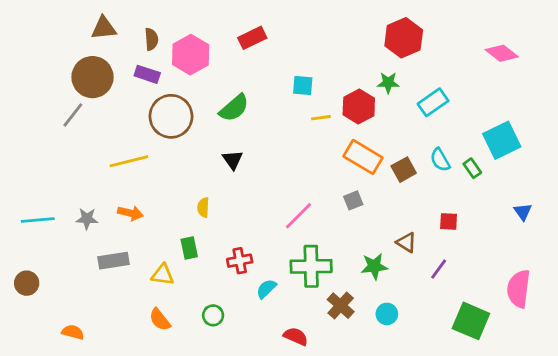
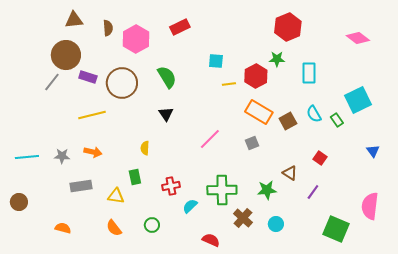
purple rectangle: (147, 74) -> (88, 77), moved
cyan rectangle: (433, 102) -> (309, 73), turned -55
green semicircle: (234, 108) -> (167, 77), turned -80
pink line: (299, 216) -> (210, 139), moved
red square: (449, 221) -> (320, 158), turned 32
orange semicircle: (73, 332) -> (63, 228), moved

